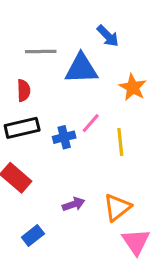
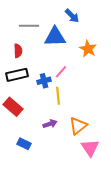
yellow line: (120, 142) -> (58, 96), moved
blue rectangle: (33, 235) -> (24, 144), turned 64

